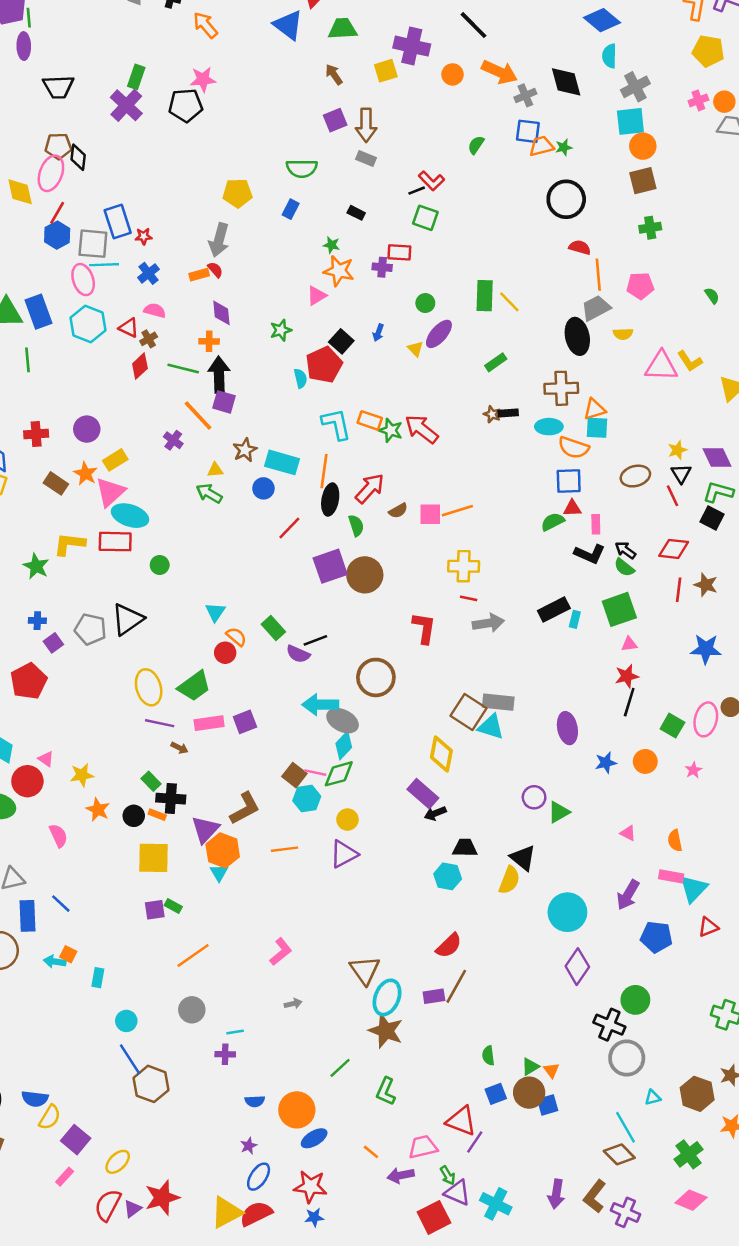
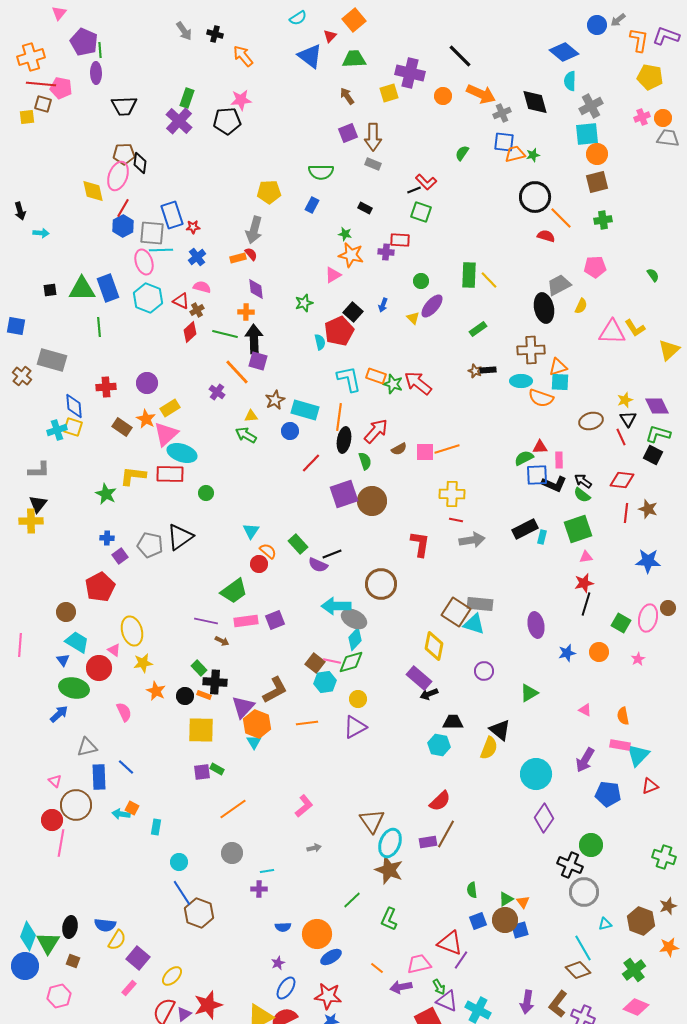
orange line: (598, 275) -> (561, 218), moved, turned -40
yellow semicircle: (623, 334) -> (581, 306), turned -63
blue square: (569, 481) -> (537, 475), moved
yellow ellipse: (149, 687) -> (132, 631), moved
purple circle: (534, 797) -> (484, 671), moved

